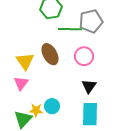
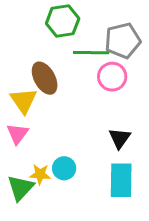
brown ellipse: (50, 54) -> (45, 78), moved
pink circle: (84, 56) -> (112, 77), moved

